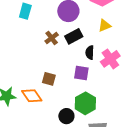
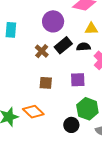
yellow triangle: (105, 25) -> (91, 29), turned 32
black semicircle: (90, 53) -> (84, 47), moved, turned 96
brown square: (49, 79) -> (46, 83), moved

